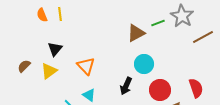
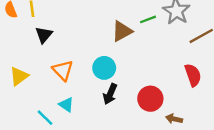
black triangle: (55, 49) -> (44, 35), moved
cyan circle: (144, 64) -> (104, 68), moved
red semicircle: (196, 88) -> (193, 75), moved

